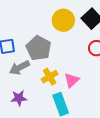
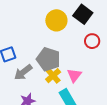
gray pentagon: (39, 48) -> (48, 59), moved

